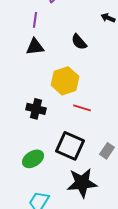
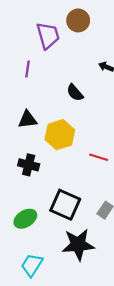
black triangle: (35, 47) -> (27, 120), moved
red line: (82, 108) -> (99, 157), moved

